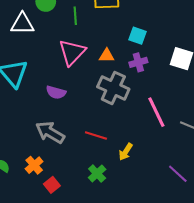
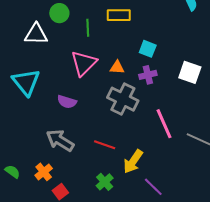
yellow arrow: (126, 152) -> (133, 161), size x1.4
purple line: (178, 174) -> (153, 187), moved

